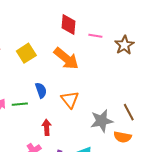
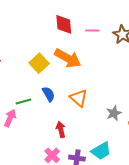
yellow square: (26, 53) -> (39, 63), moved
green line: (20, 104) -> (23, 101), moved
gray star: (102, 121) -> (114, 113), size x0.7

